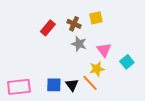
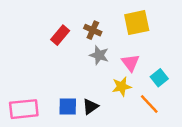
yellow square: (96, 18) -> (137, 23), moved, size x1.5
orange line: (90, 83) -> (149, 104), moved
black triangle: (72, 85) -> (90, 107), turned 32

